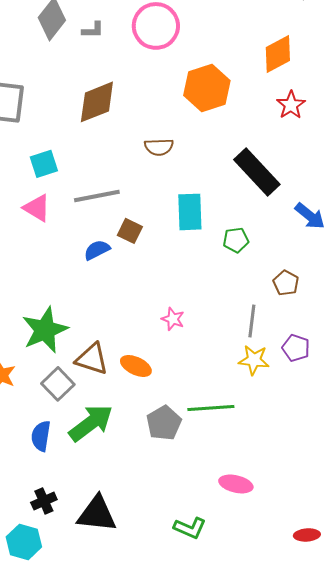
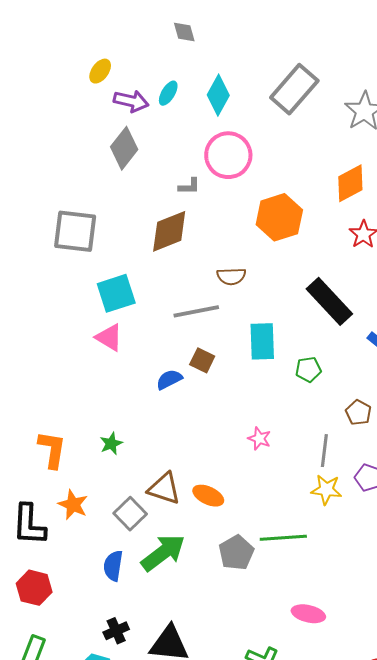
gray L-shape: (93, 30) -> (189, 186), moved
cyan square: (44, 164) -> (116, 293), size x1.4
gray line: (97, 196) -> (196, 311), moved
pink star: (173, 319) -> (259, 439), moved
green star: (45, 330) -> (111, 444), moved, size x0.5

